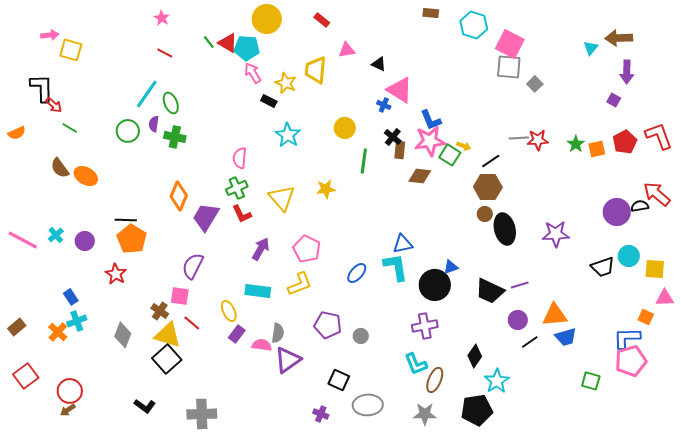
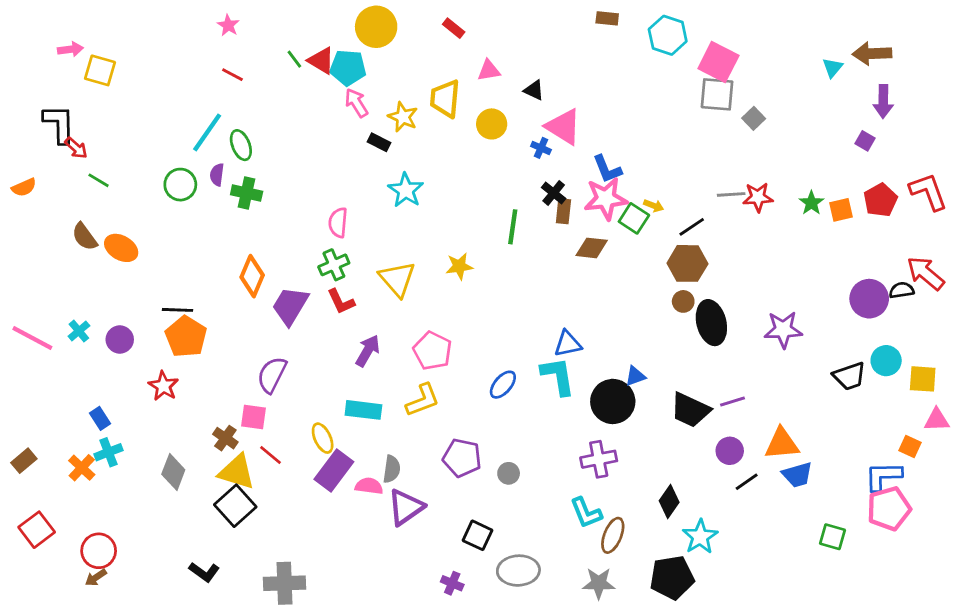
yellow circle: (345, 128) -> (492, 124), moved
purple rectangle: (237, 334) -> (334, 471), size x1.6

